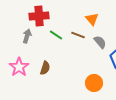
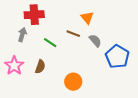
green line: (56, 35) -> (50, 43), moved
orange circle: (94, 83) -> (73, 82), moved

